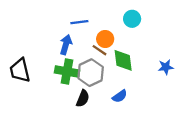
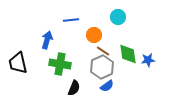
blue arrow: (66, 45) -> (47, 40), moved
brown line: (100, 50) -> (103, 51), moved
green diamond: (123, 60) -> (128, 54), moved
gray hexagon: (91, 73) -> (102, 67), moved

